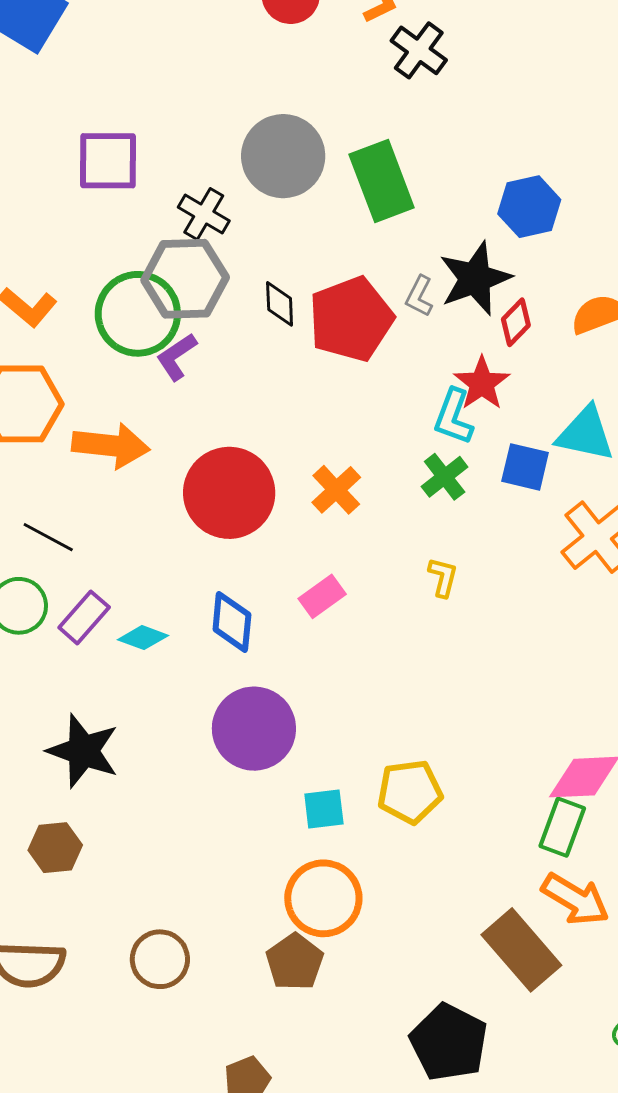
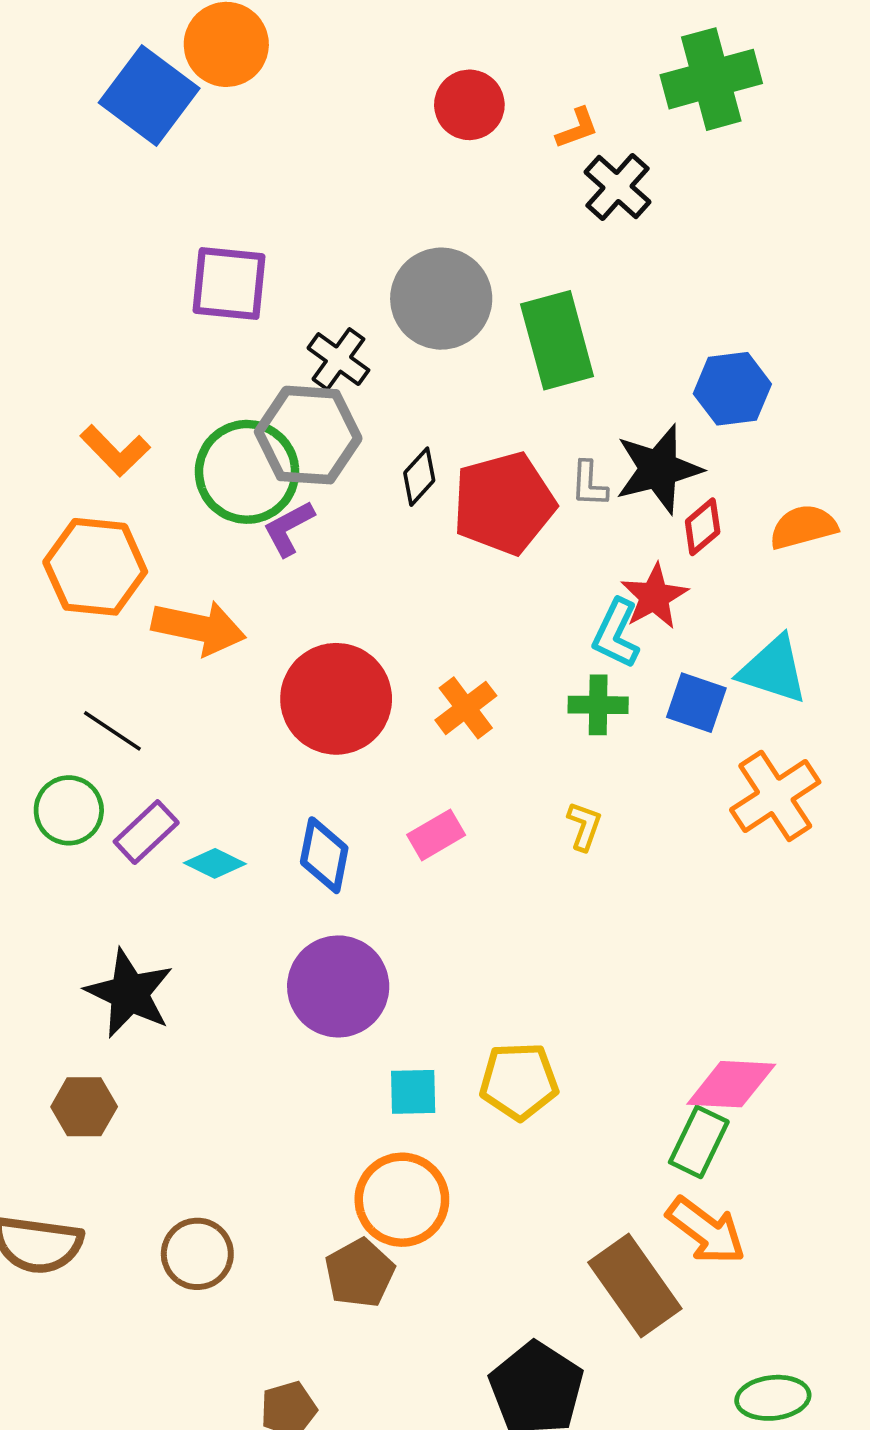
gray L-shape: (419, 296) -> (589, 484), turned -30
black diamond: (280, 304) -> (419, 477), turned 39
green cross: (445, 477) -> (598, 705), turned 33

